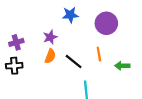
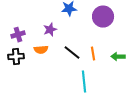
orange line: (99, 54) -> (93, 54), moved
orange semicircle: (50, 56) -> (41, 50), moved, turned 64

